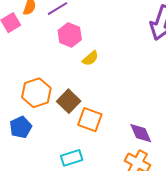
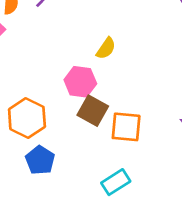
pink hexagon: (70, 35) -> (80, 82), moved
orange hexagon: (36, 93) -> (27, 118), moved

